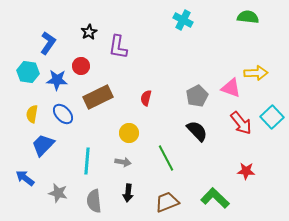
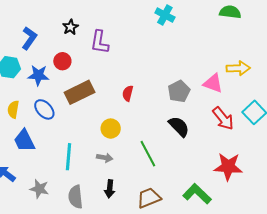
blue trapezoid: (43, 145) -> (24, 141), turned -70
red star: (246, 171) -> (228, 167), size x1.6

